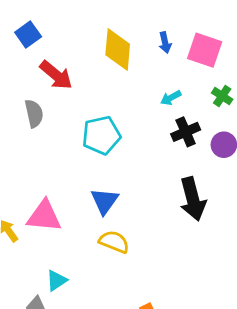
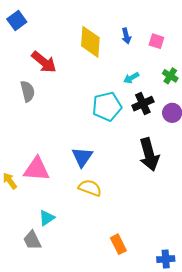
blue square: (28, 35) -> (17, 21), moved
pink square: (205, 50) -> (156, 41), size x0.6
cyan pentagon: (101, 135) -> (107, 106), moved

